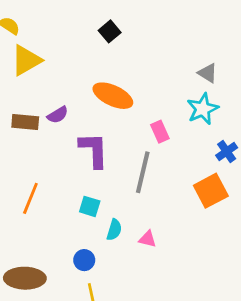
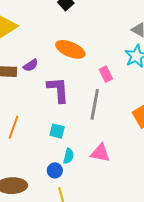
cyan semicircle: (114, 230) -> (69, 156), moved
pink triangle: (148, 239) -> (100, 153), size x1.5

